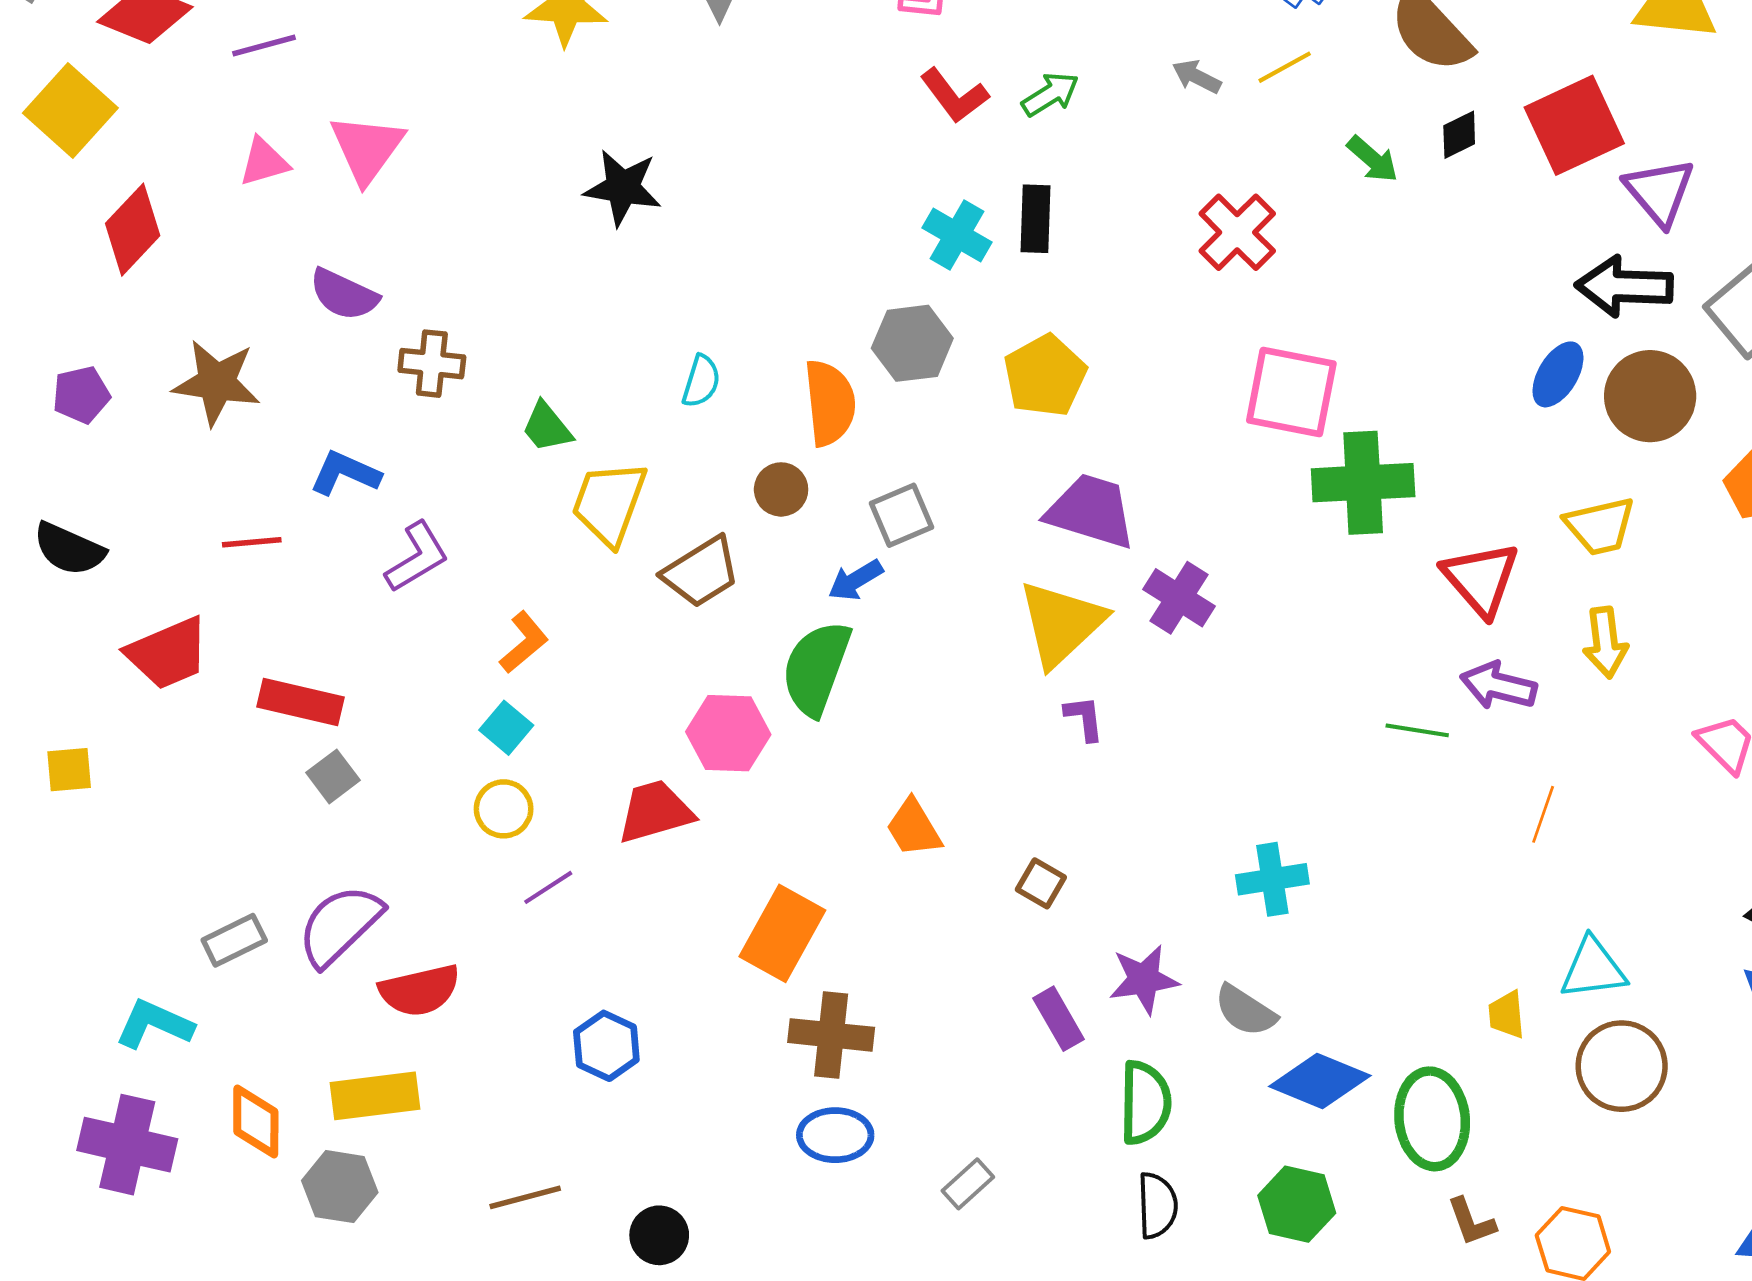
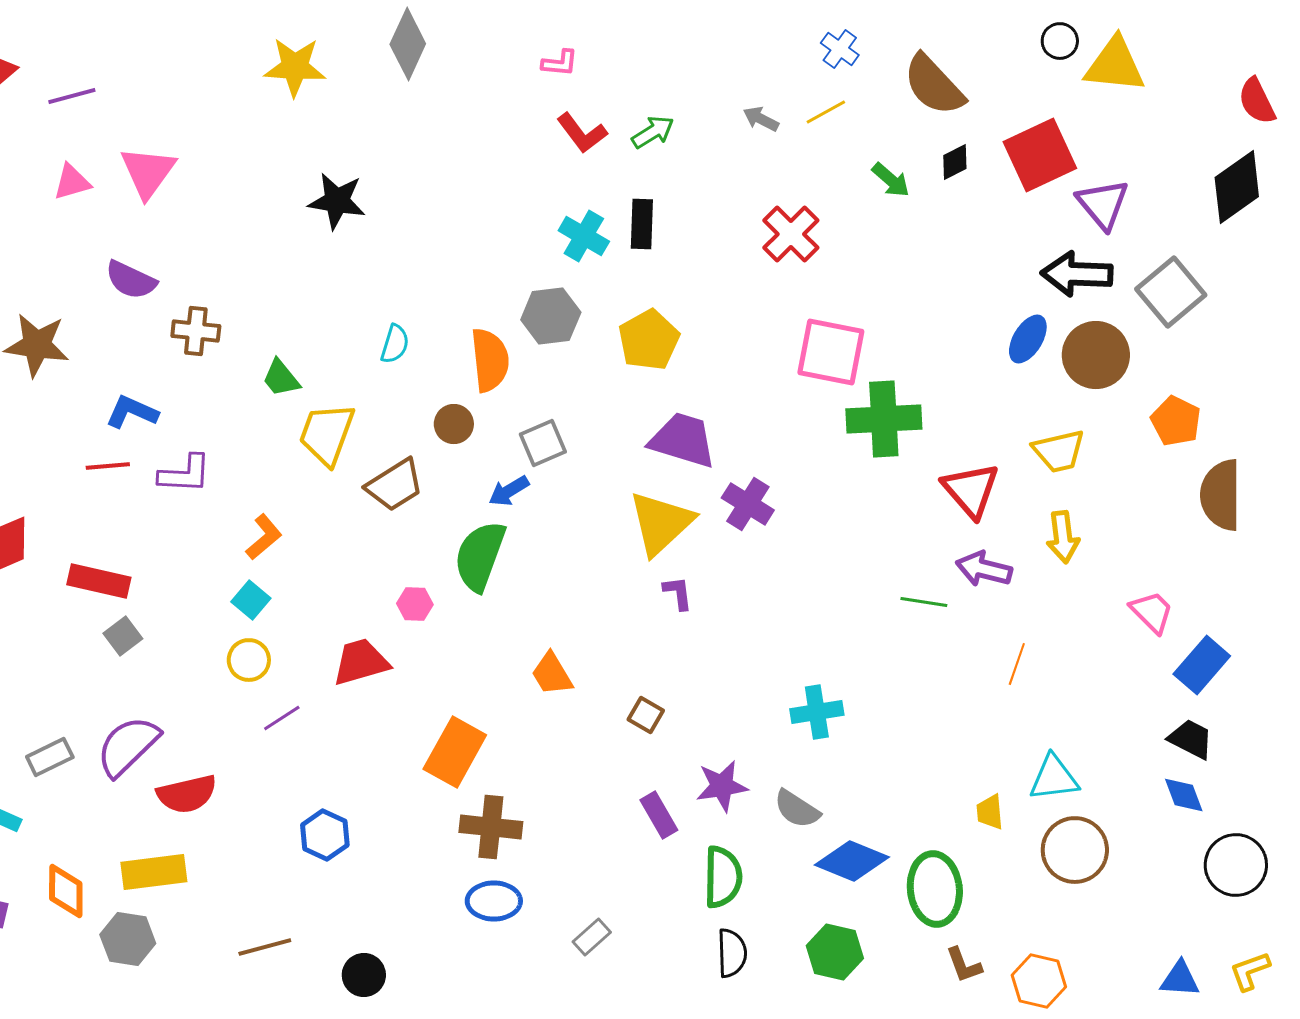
red line: (252, 542) -> (108, 466), moved
purple L-shape: (417, 557) -> (185, 474), turned 34
pink hexagon: (728, 733) -> (415, 604), size x0.6

